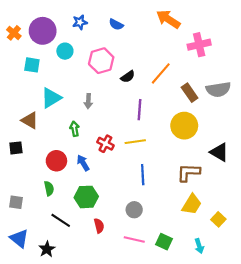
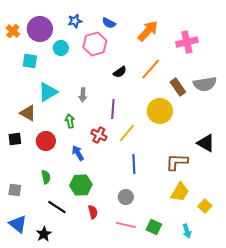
orange arrow: (168, 19) -> (148, 31), moved, turned 100
pink hexagon: (101, 61) -> (95, 44), moved
purple line: (140, 110) -> (113, 109), moved
yellow circle: (184, 126) -> (160, 111), moved
yellow line: (135, 142) -> (127, 133), turned -42
red circle: (56, 161) -> (46, 141), moved

